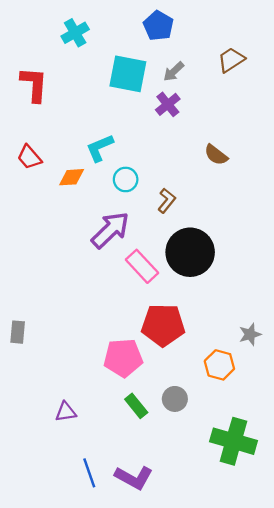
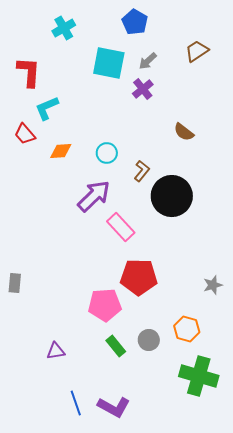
cyan L-shape: (100, 148) -> (47, 108), moved
black circle: (190, 252) -> (172, 196), moved
orange hexagon: (219, 365) -> (187, 329), moved

